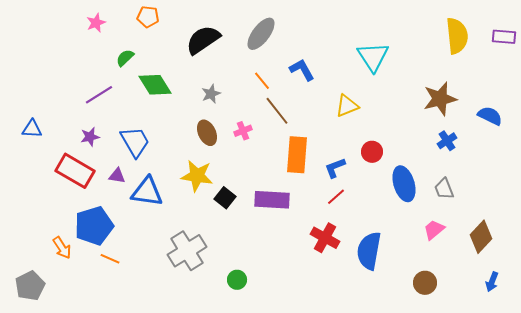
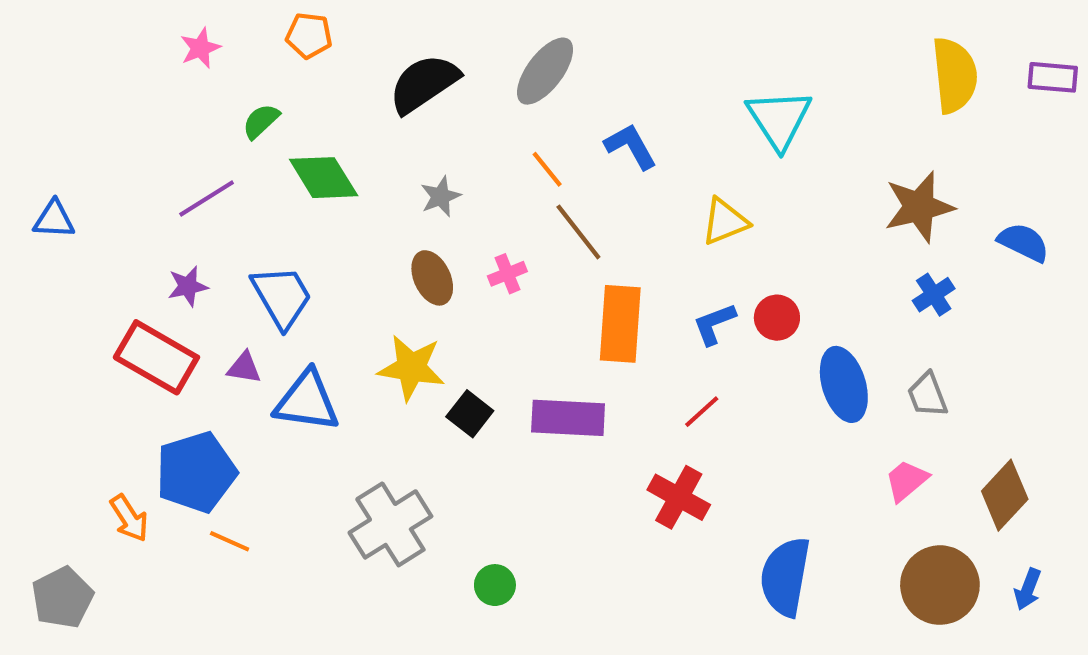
blue triangle: (32, 129) -> (54, 219), moved
blue L-shape: (335, 168) -> (714, 324), moved
blue semicircle: (369, 251) -> (785, 577), moved
brown circle: (425, 283) -> (940, 585), moved, size x1.6

